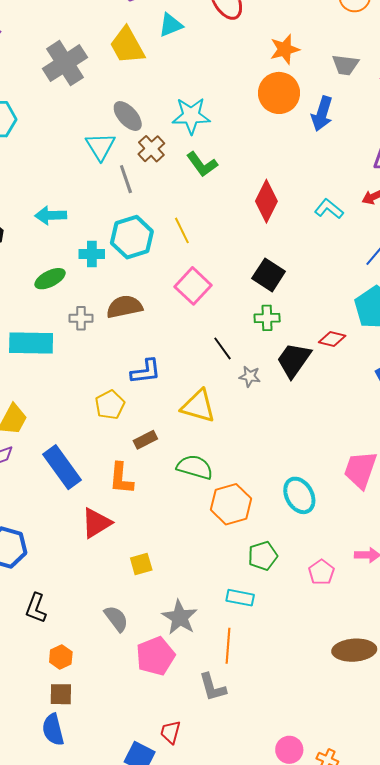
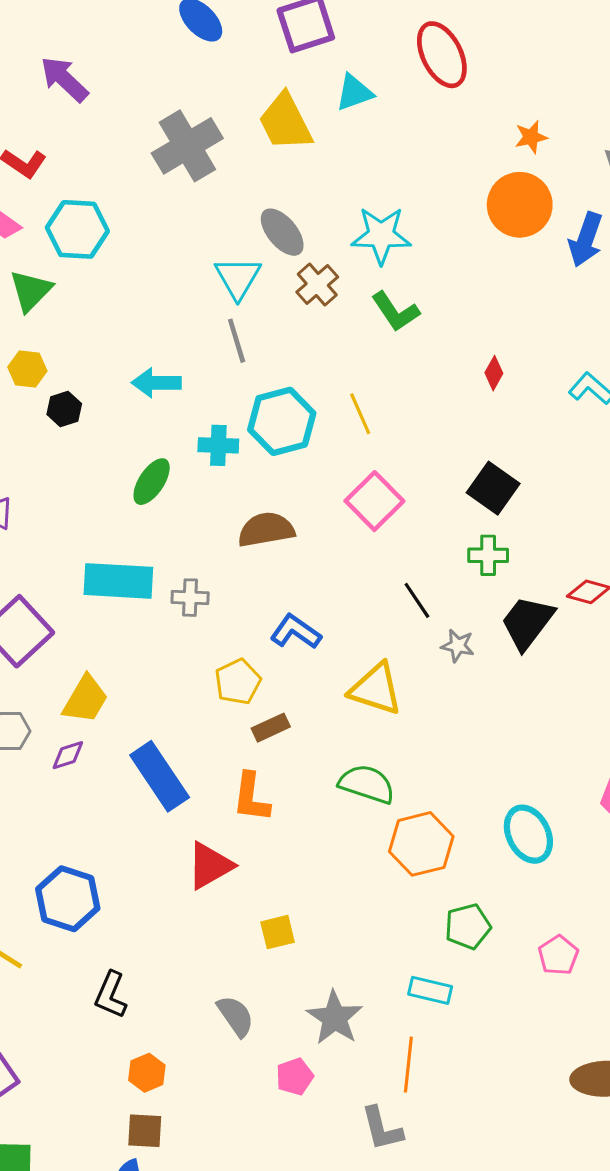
orange star: (285, 49) -> (531, 137), size x0.7
gray line: (126, 179) -> (237, 341), moved
red diamond: (266, 201) -> (494, 373), size x0.5
green ellipse: (50, 279) -> (152, 482), turned -32
gray cross: (81, 318) -> (190, 598), moved
blue L-shape: (146, 371) -> (296, 632), turned -140
brown rectangle: (145, 440) -> (271, 728), moved
pink pentagon: (155, 656) -> (295, 1077), size x0.6

